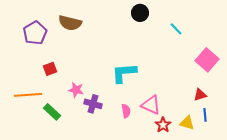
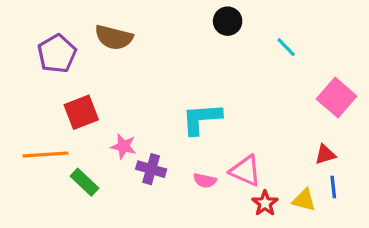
red square: (50, 69) -> (81, 112), size x1.5
pink semicircle: (126, 111) -> (205, 180), turned 112

